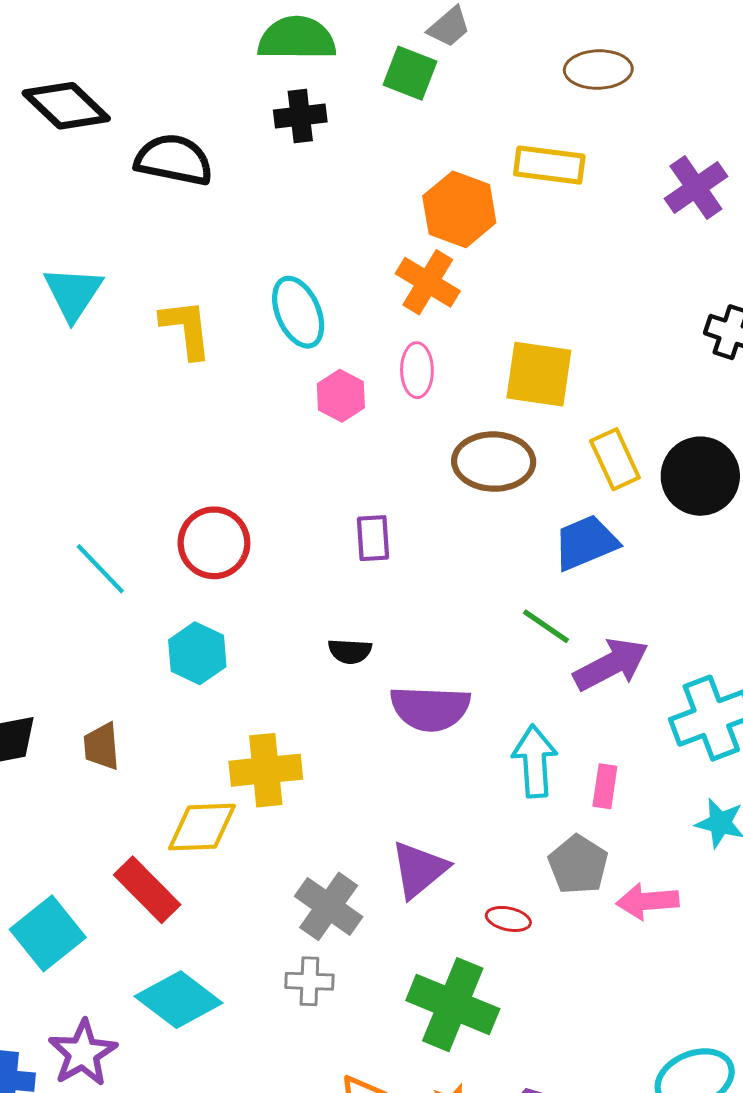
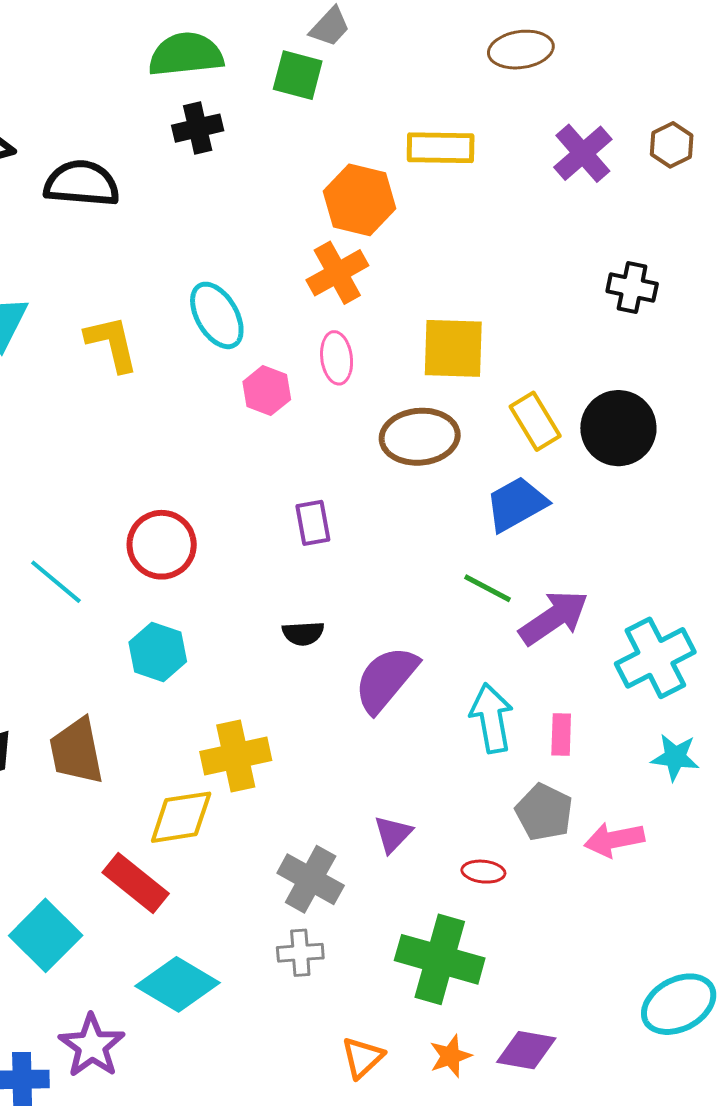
brown ellipse: (598, 70) -> (521, 50), moved
orange cross: (428, 282) -> (337, 273), turned 36
purple semicircle: (430, 708) -> (386, 679), turned 134
brown trapezoid: (102, 746) -> (76, 751), size x1.5
purple triangle: (419, 869) -> (393, 834), size x0.7

